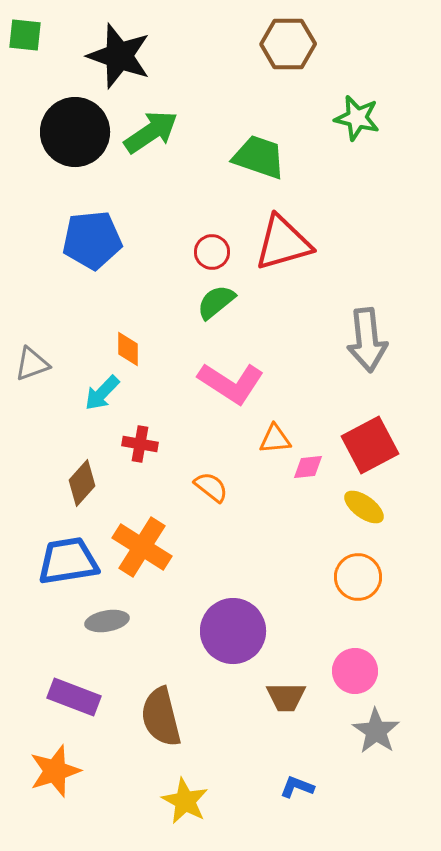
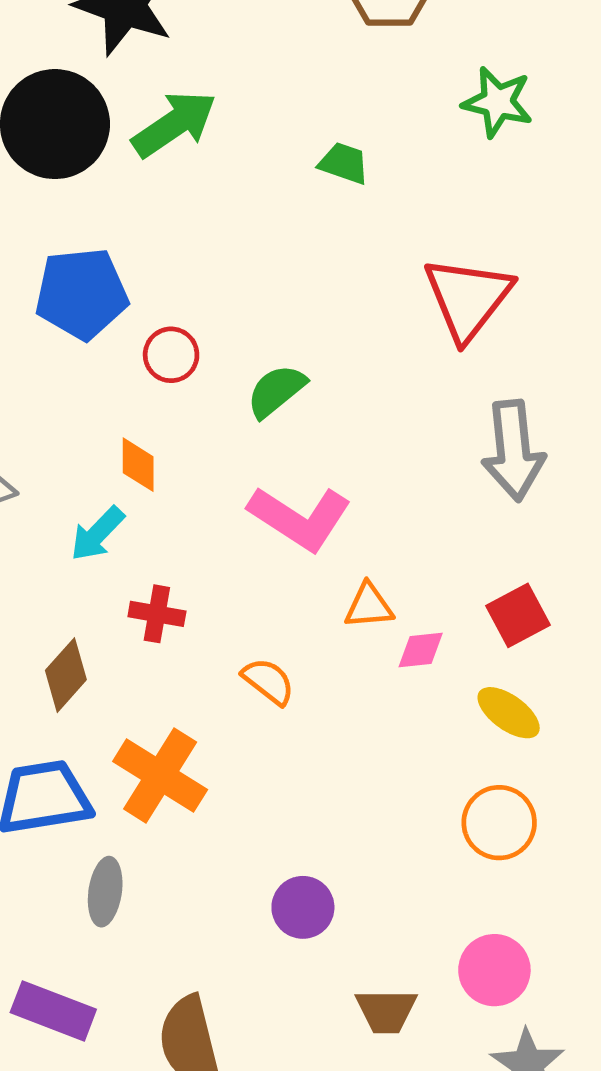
green trapezoid: (259, 157) -> (344, 163), size x0.6
red triangle: (283, 243) -> (468, 298), moved, turned -36
red circle: (212, 252) -> (171, 355), moved
red square: (370, 445) -> (518, 615), size x0.7
gray ellipse: (107, 621) -> (105, 892), turned -72
purple circle: (233, 631) -> (303, 907), size x0.6

